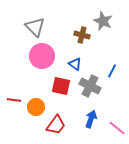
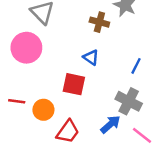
pink circle: (42, 56) -> (26, 48), moved
gray cross: (90, 86) -> (129, 101), moved
blue arrow: (91, 119) -> (110, 124), turned 30

